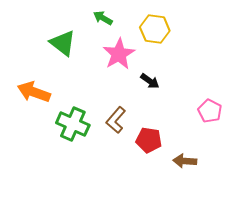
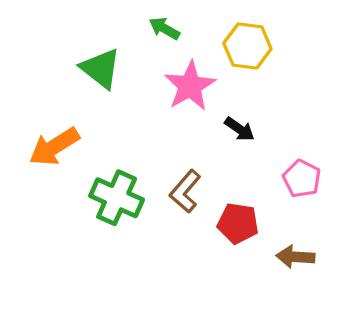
orange arrow: (34, 92) -> (54, 147), turned -52
pink pentagon: (210, 111) -> (302, 179), moved

